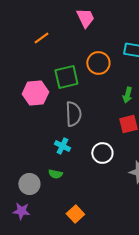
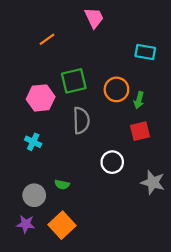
orange circle: (98, 63) -> (116, 89), moved
cyan cross: (62, 146) -> (33, 142), moved
orange square: (75, 214) -> (62, 225), moved, size x1.4

